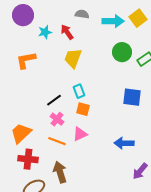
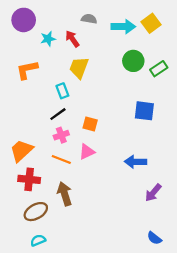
cyan rectangle: (79, 91) -> (62, 91), moved
pink cross: (57, 119) -> (61, 135), turned 32

